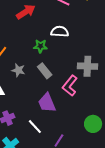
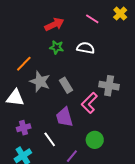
green star: (40, 46) -> (57, 47), moved
gray star: (18, 70) -> (40, 82), size x1.5
green circle: (93, 124) -> (95, 140), moved

